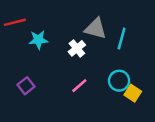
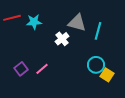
cyan star: (38, 40) -> (34, 22), moved
pink line: (79, 86) -> (42, 69), moved

